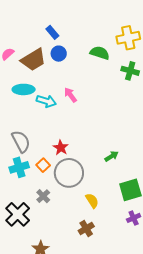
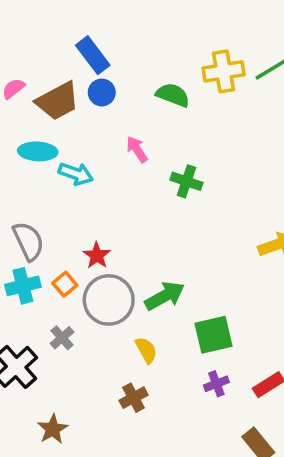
blue rectangle: (52, 32) -> (93, 55), size x1.5
green cross: (130, 71) -> (186, 181), moved
pink arrow: (70, 95) -> (137, 149), moved
green arrow: (111, 156) -> (165, 296), moved, size x1.6

